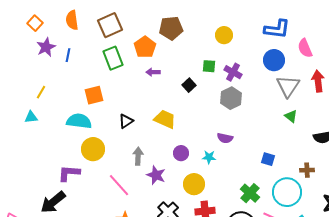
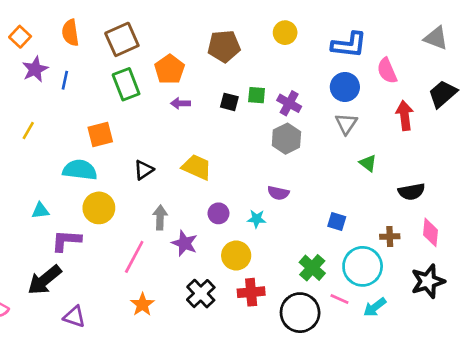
brown pentagon: (171, 28) -> (224, 46), moved
yellow circle: (224, 35) -> (285, 33), moved
black square: (189, 85) -> (229, 102), moved, turned -32
gray triangle: (288, 86) -> (346, 124), moved, size x0.7
cyan triangle: (31, 117) -> (40, 211), moved
pink line: (119, 185) -> (134, 257), turned 70

